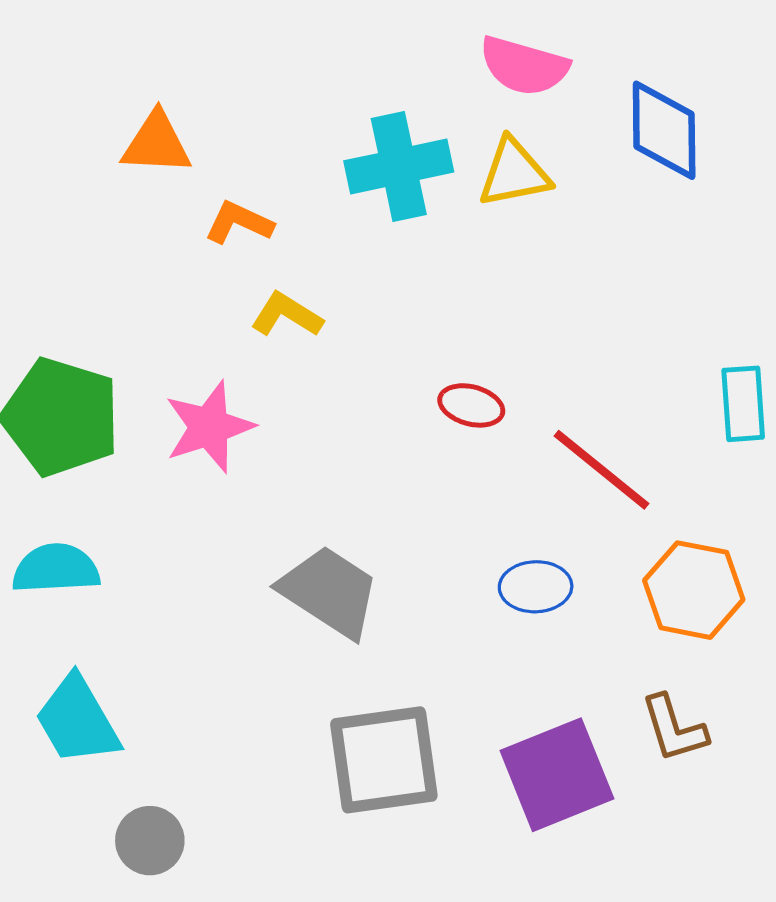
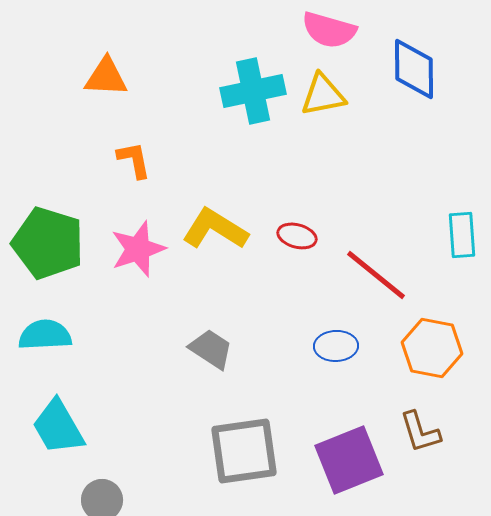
orange L-shape: (239, 223) -> (134, 160), moved, turned 54
yellow L-shape: (287, 315) -> (215, 229), moved, size x1.5
gray trapezoid: (330, 592) -> (211, 349), size x0.7

